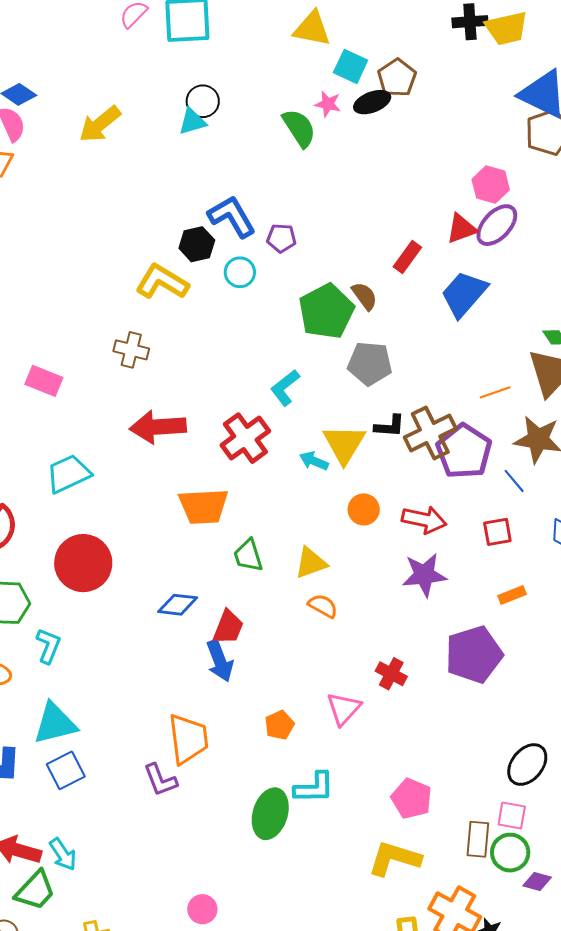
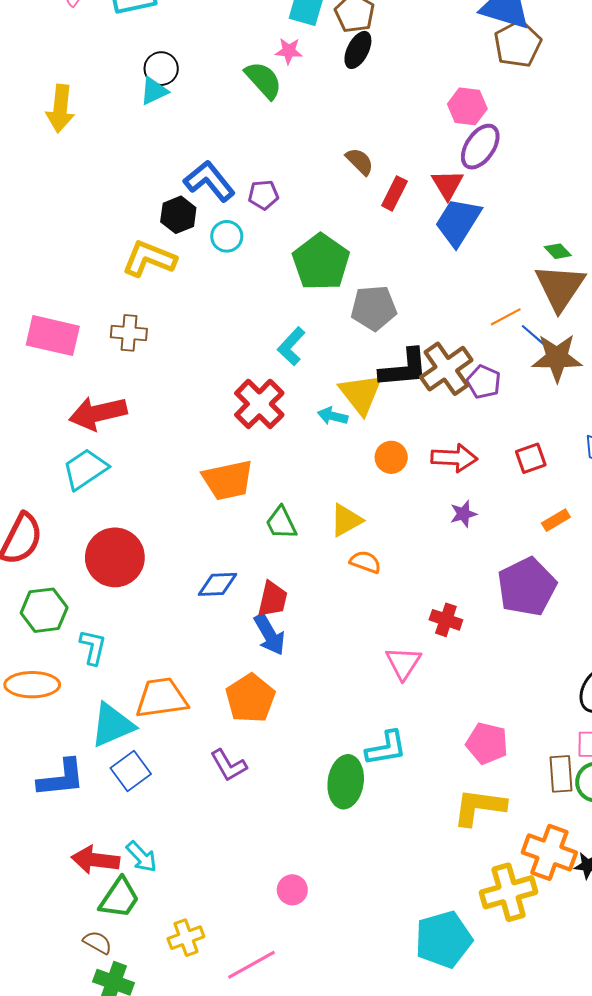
black ellipse: (372, 102) -> (358, 50), moved, turned -33
yellow arrow: (100, 124) -> (60, 109), turned -36
red triangle: (461, 229) -> (447, 185), moved, turned -32
brown semicircle: (365, 296) -> (360, 161), moved
pink rectangle: (44, 381) -> (53, 336), moved, size x1.4
black L-shape: (390, 426) -> (404, 368), size x1.6
red arrow: (158, 427) -> (98, 413), moved
purple pentagon: (464, 451) -> (484, 382), size x0.6
blue line: (514, 481) -> (533, 335), moved
purple star: (424, 575) -> (463, 514), size x0.6
orange pentagon: (279, 725) -> (250, 698), moved, size x1.6
orange trapezoid: (188, 739) -> (161, 698), moved, turned -82

